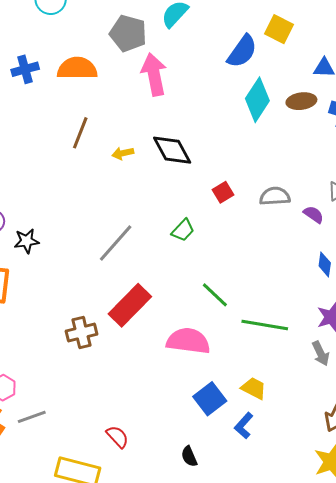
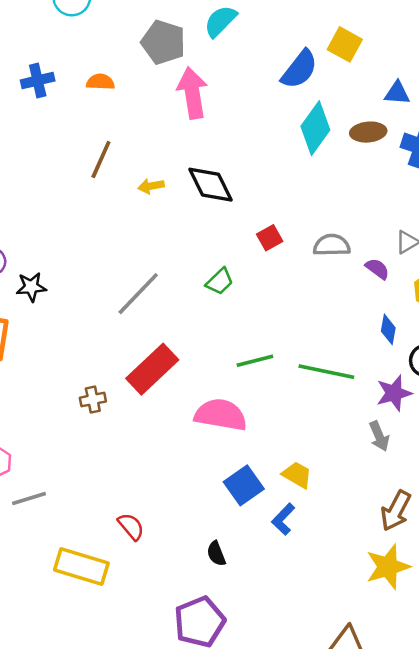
orange semicircle: (77, 68) -> (100, 82), size x0.6
green line: (215, 295) -> (255, 361), turned -60
green line: (265, 325) -> (326, 372), moved
brown cross: (82, 333) -> (93, 400), size x0.7

